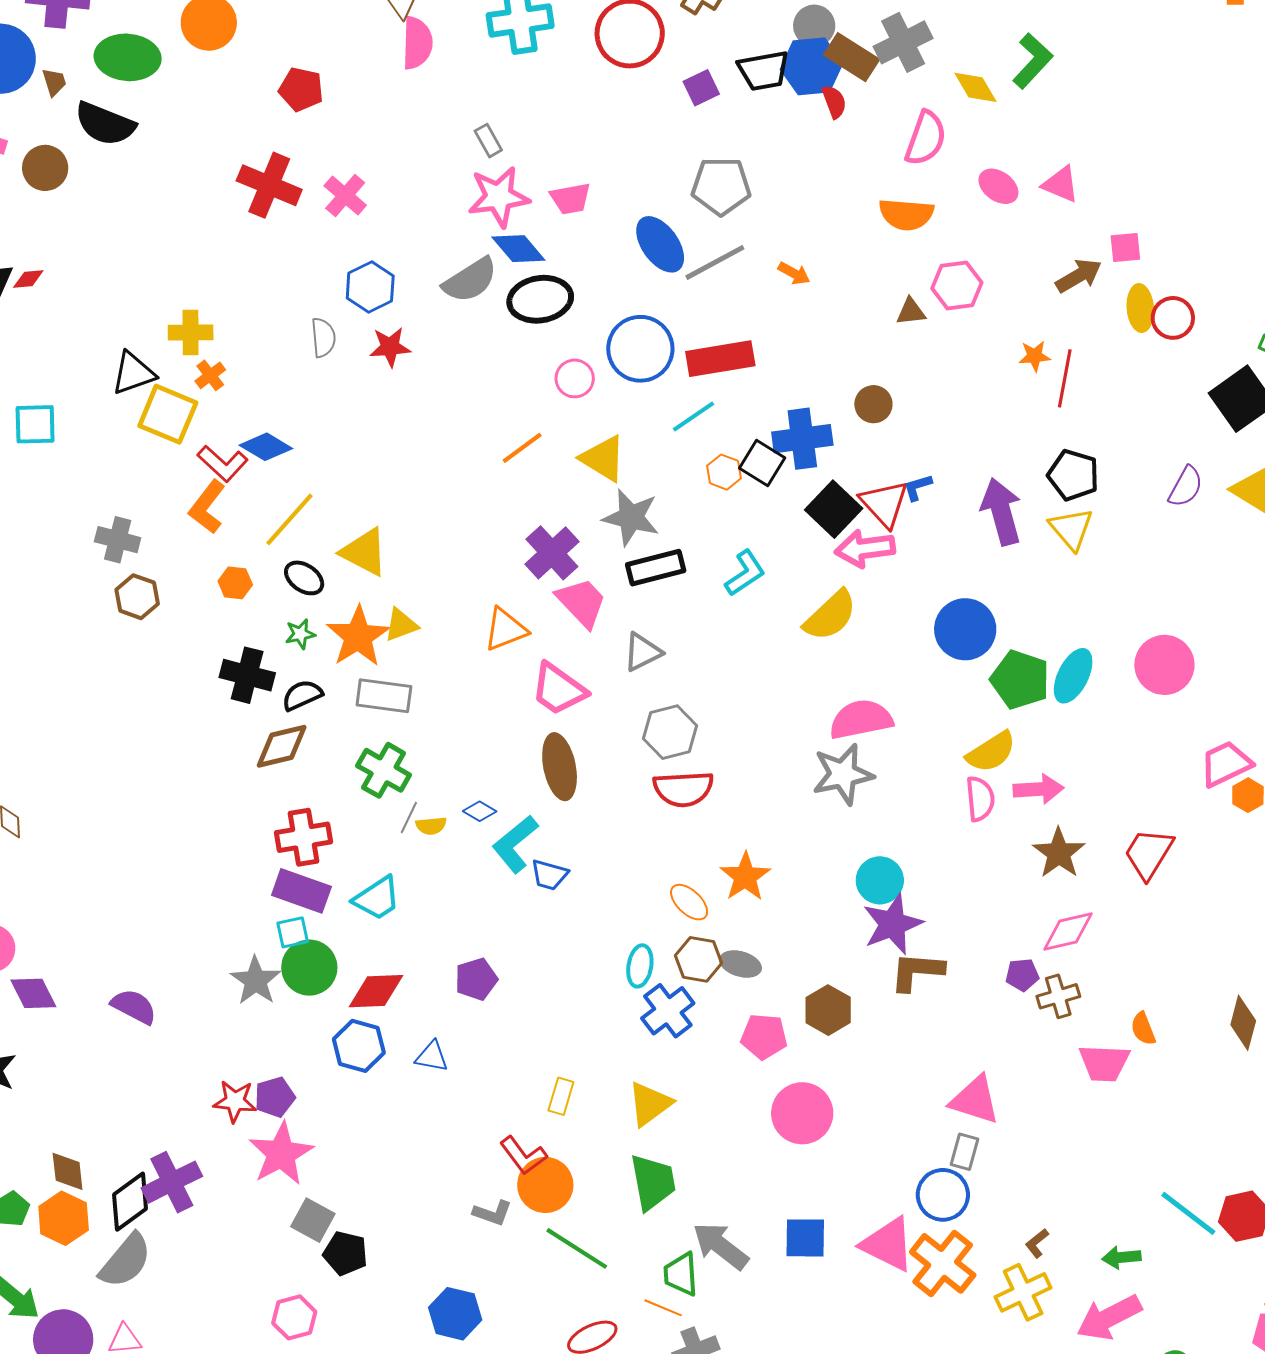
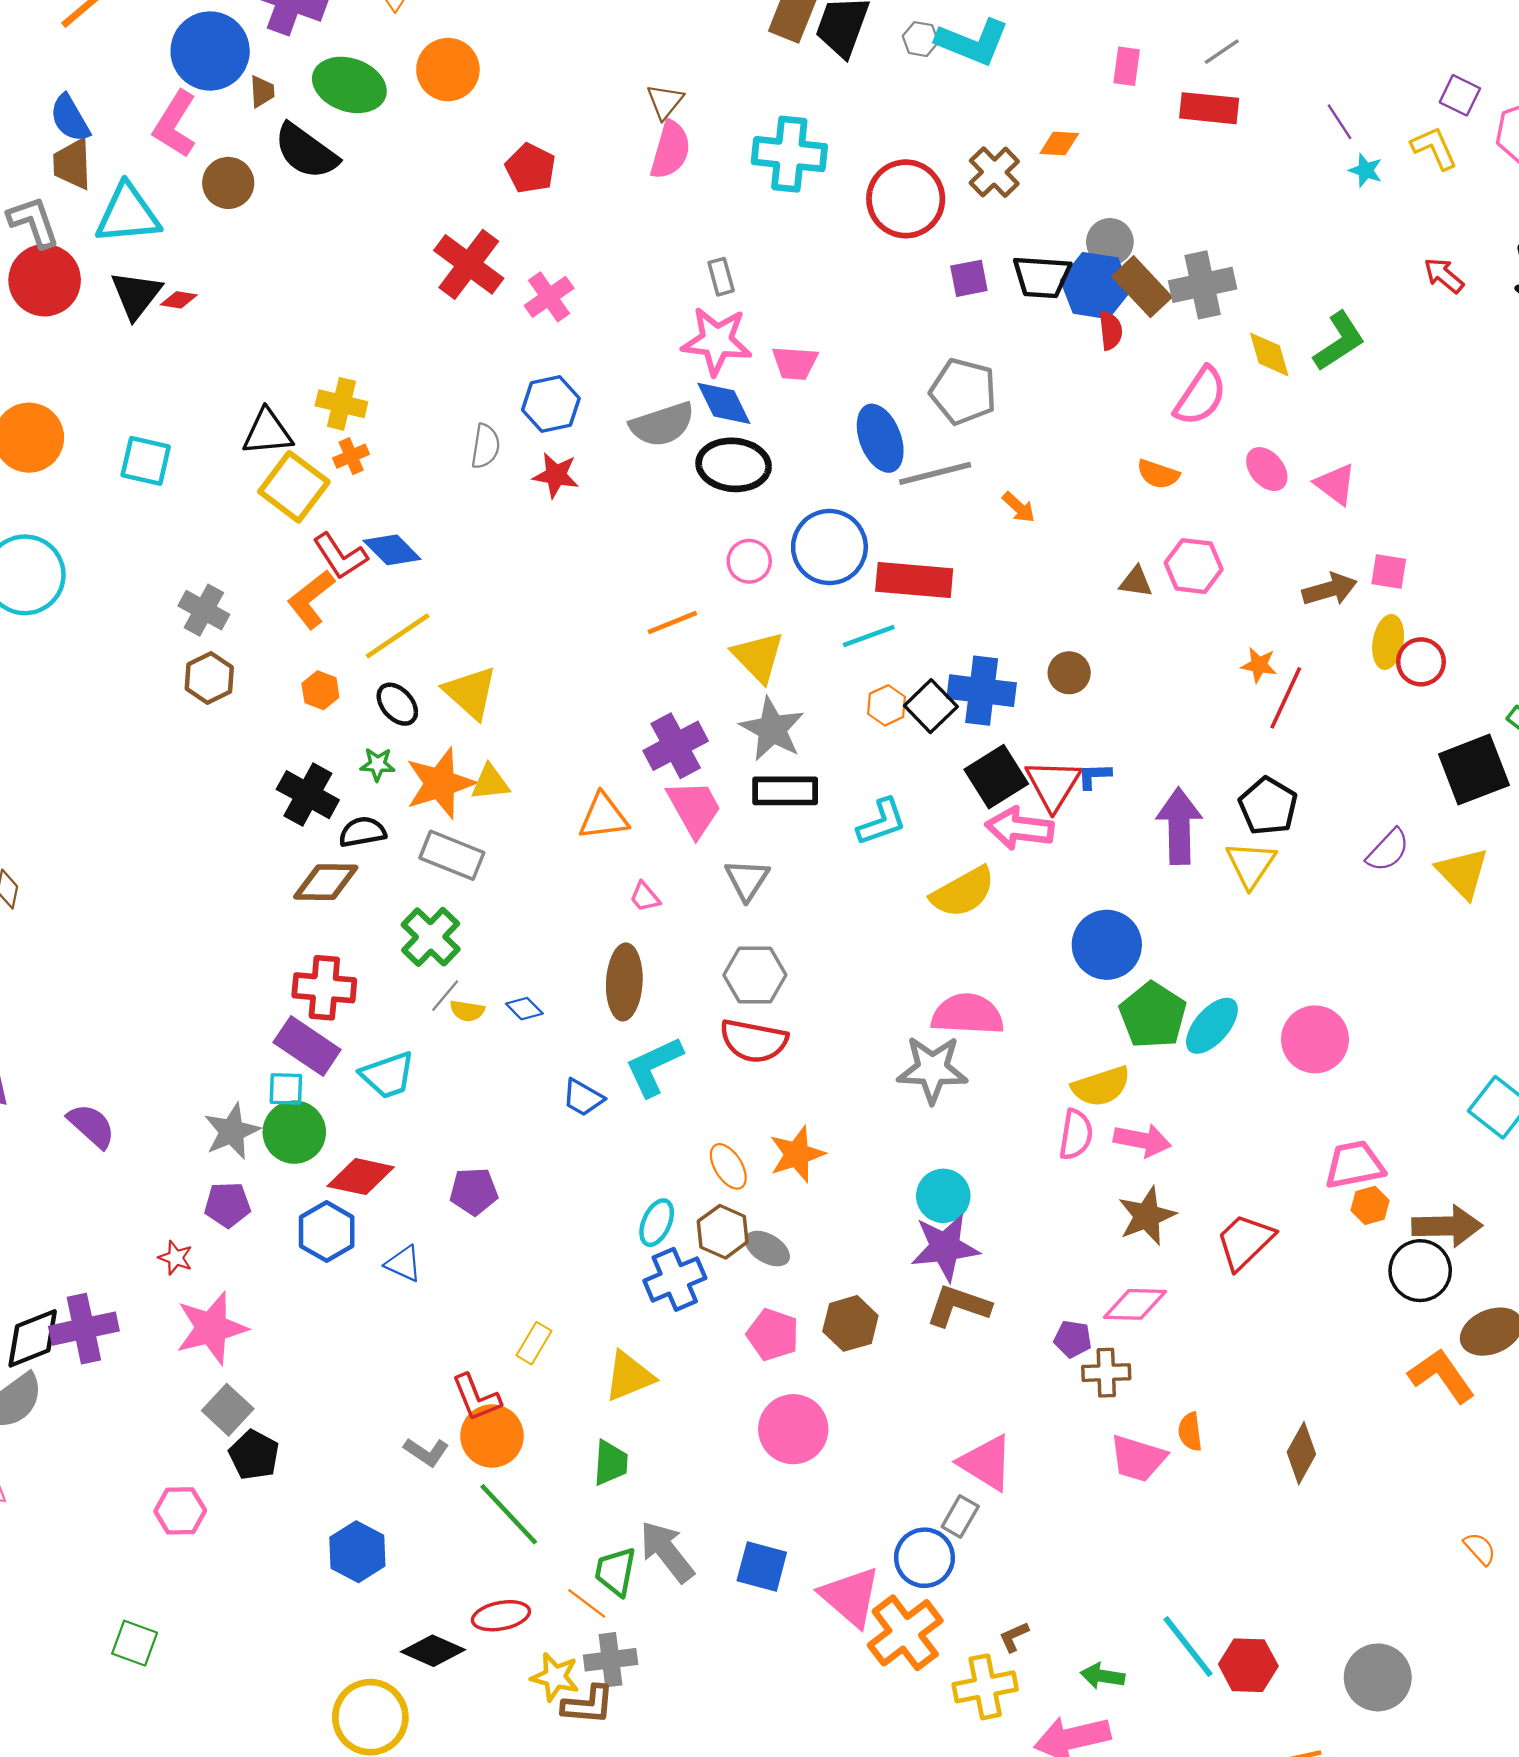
orange semicircle: (906, 214) -> (1158, 474), size x0.7
gray triangle: (642, 652) -> (747, 880), turned -45
pink trapezoid: (559, 689) -> (645, 897), size x0.5
cyan L-shape: (515, 844) -> (654, 1066), moved
purple pentagon: (275, 1097) -> (227, 1205), moved
red star: (235, 1101) -> (176, 1258), size x0.7
green trapezoid: (653, 1182) -> (611, 1463), size x0.7

